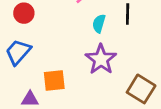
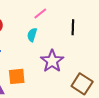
cyan semicircle: (99, 24) -> (32, 35), moved

